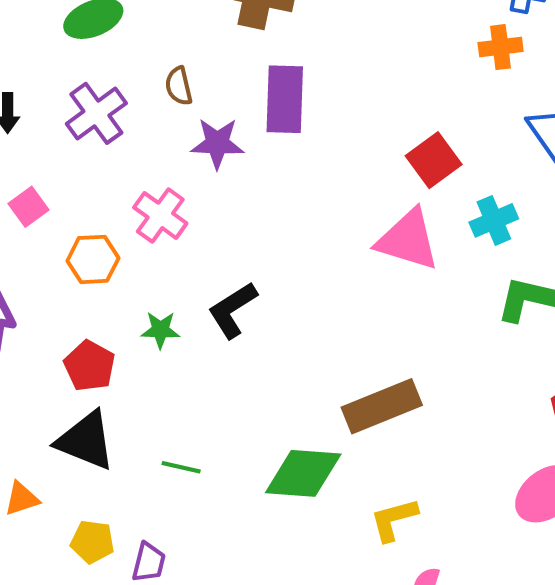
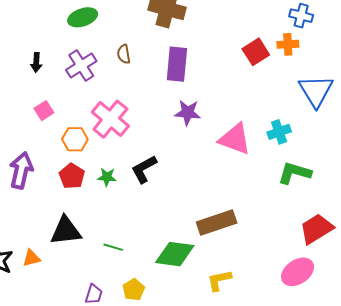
purple star: (217, 143) -> (188, 113), moved
red square: (434, 160) -> (256, 52), moved
pink cross: (160, 215) -> (110, 119), size x1.4
red pentagon: (90, 366) -> (72, 176), moved
black triangle: (86, 441) -> (66, 231), turned -32
yellow pentagon: (92, 542) -> (134, 290), moved, turned 30

